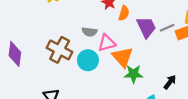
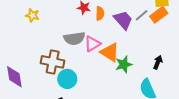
gray semicircle: (89, 32) -> (74, 38), size x1.5
cyan circle: (88, 60) -> (67, 79), moved

